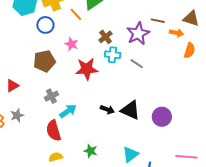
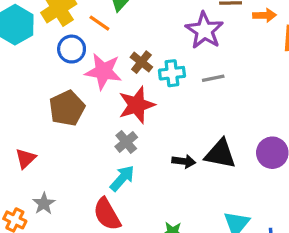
blue circle: (45, 25) -> (72, 49), moved
brown cross: (106, 37) -> (141, 62), moved
pink star: (71, 44) -> (103, 71), size x1.6
gray line: (137, 64) -> (213, 78), turned -32
gray cross: (51, 96) -> (126, 142), moved

